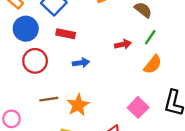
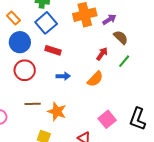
red arrow: (123, 44) -> (102, 54), moved, turned -48
orange semicircle: (153, 64) -> (95, 79), moved
orange star: (78, 105) -> (57, 112), turned -30

